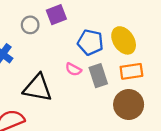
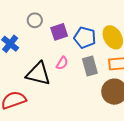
purple square: (56, 15) -> (59, 32), moved
pink semicircle: (73, 69) -> (62, 63), moved, turned -88

